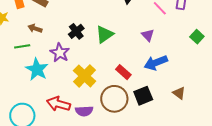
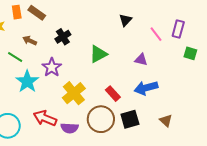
black cross: (76, 31) -> (63, 37), moved
purple triangle: (148, 35) -> (141, 60), turned -40
green square: (197, 37) -> (190, 53), moved, turned -32
green line: (22, 46) -> (15, 57), turned 35

